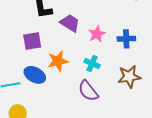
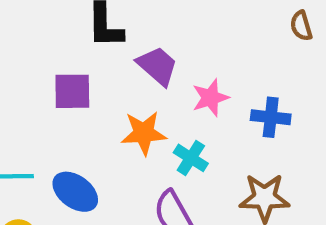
orange star: (58, 61) -> (144, 133), moved
blue ellipse: (35, 75) -> (75, 192), moved

